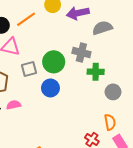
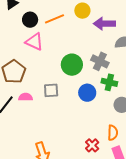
gray square: (29, 69) -> (51, 90), moved
blue circle: (50, 88) -> (87, 93), moved

